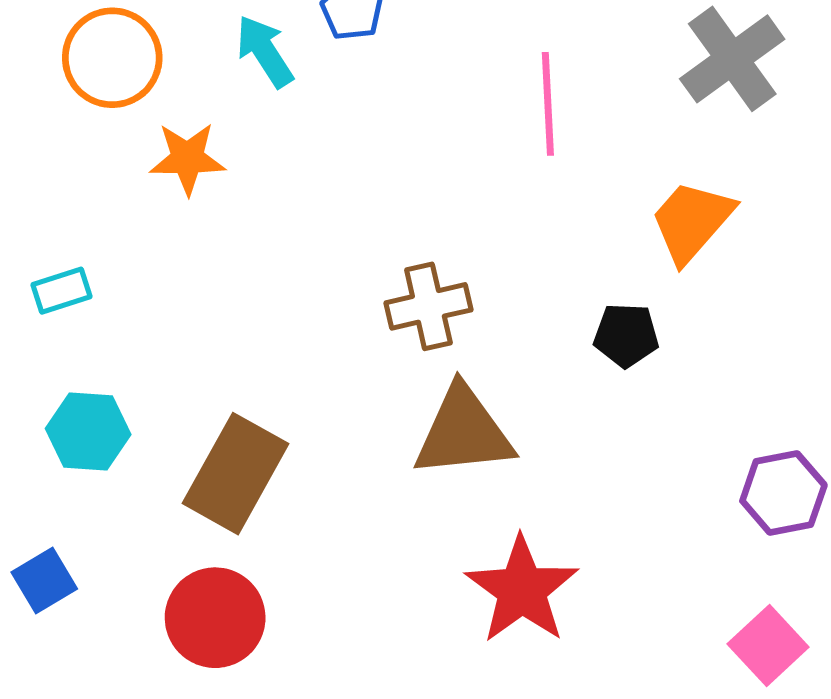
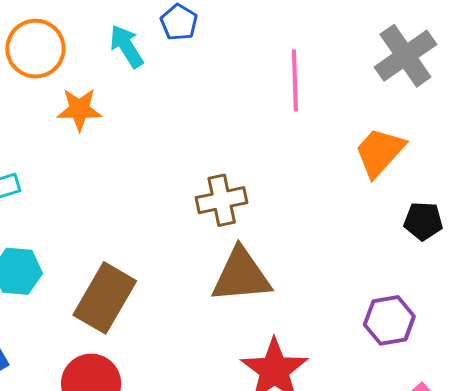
black pentagon: (626, 335) -> (423, 221), moved
purple hexagon: (783, 493) -> (389, 320), moved

